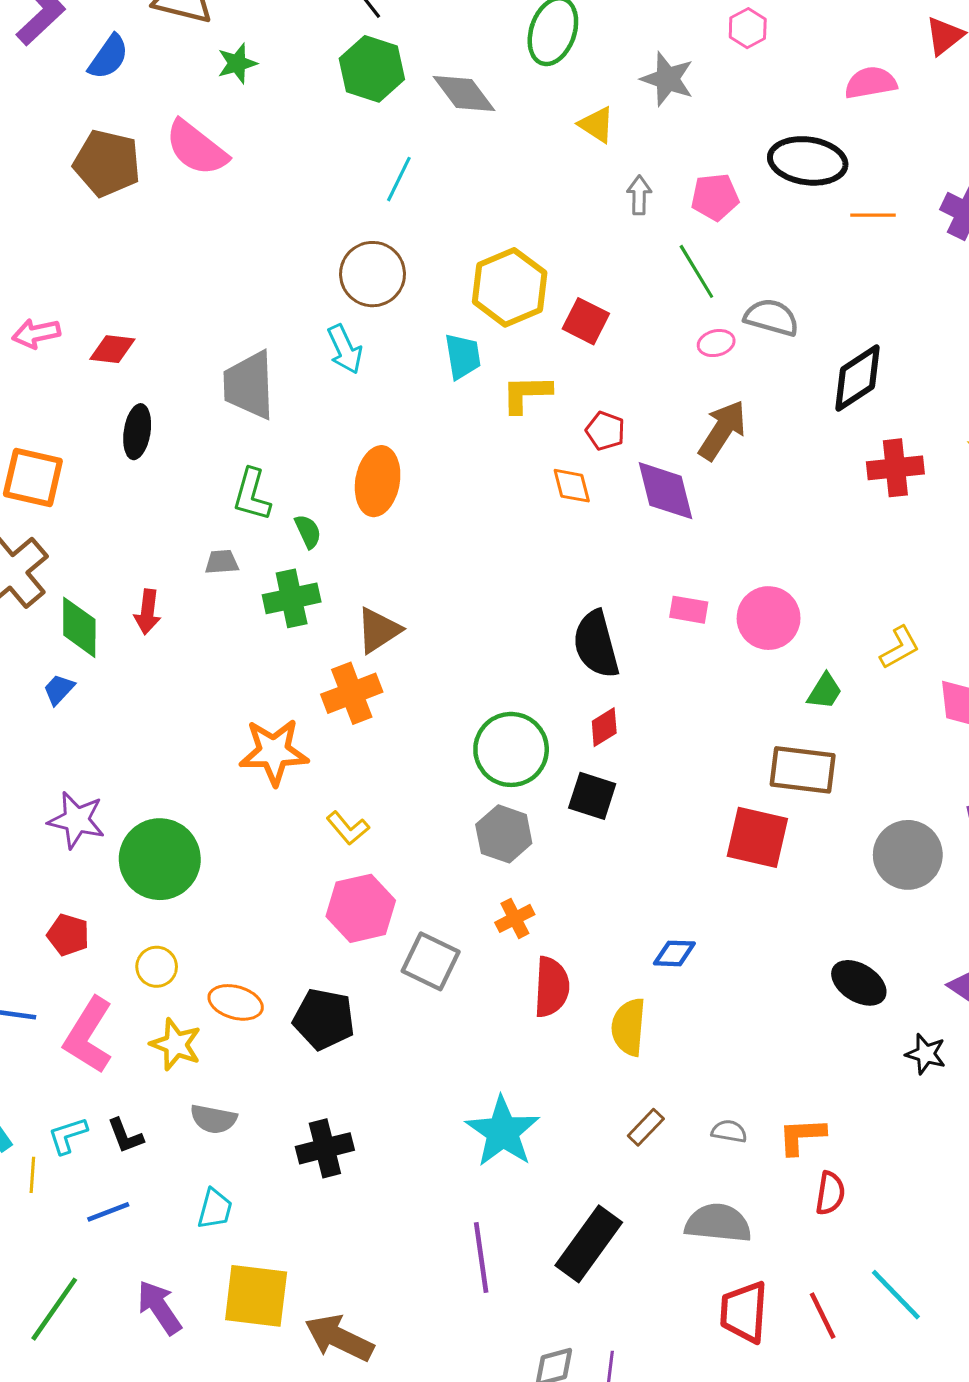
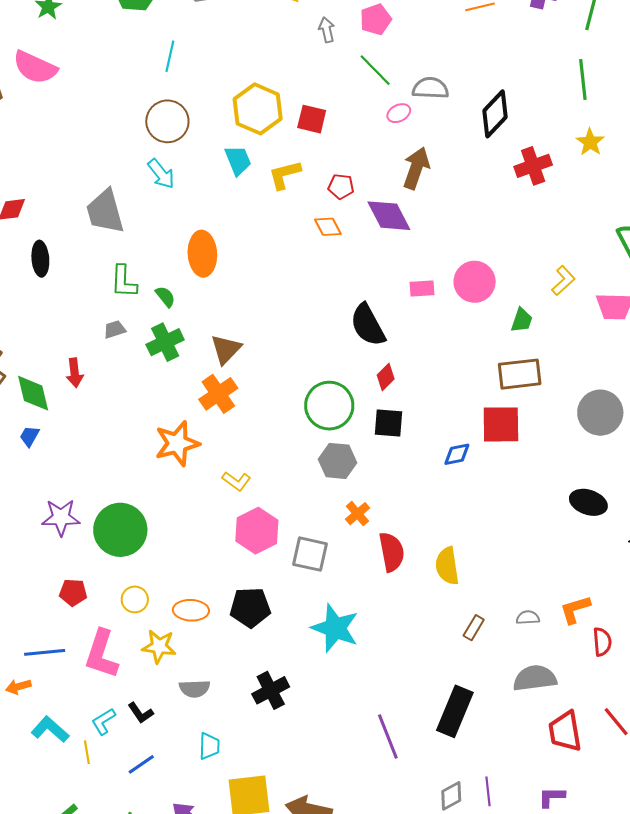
blue diamond: (674, 953) -> (457, 454), moved
cyan star: (503, 1132) -> (335, 628), moved

